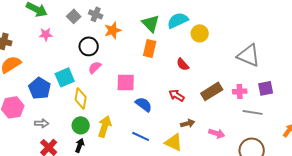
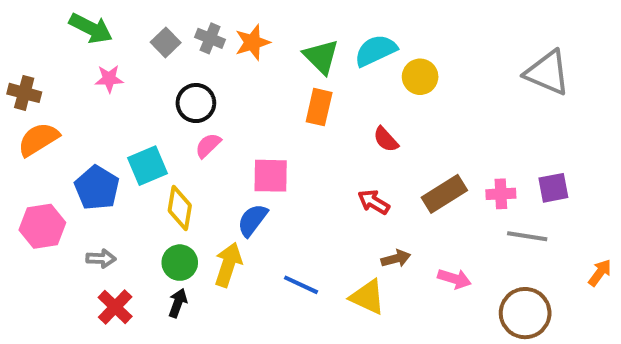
orange star: (113, 30) -> (252, 42), moved
gray triangle: (249, 55) -> (547, 73), moved
blue semicircle: (144, 104) -> (252, 220), moved, turned -90

